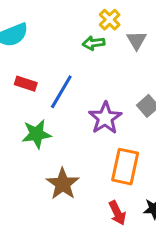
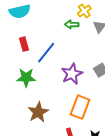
red rectangle: (26, 84) -> (24, 44), turned 48

